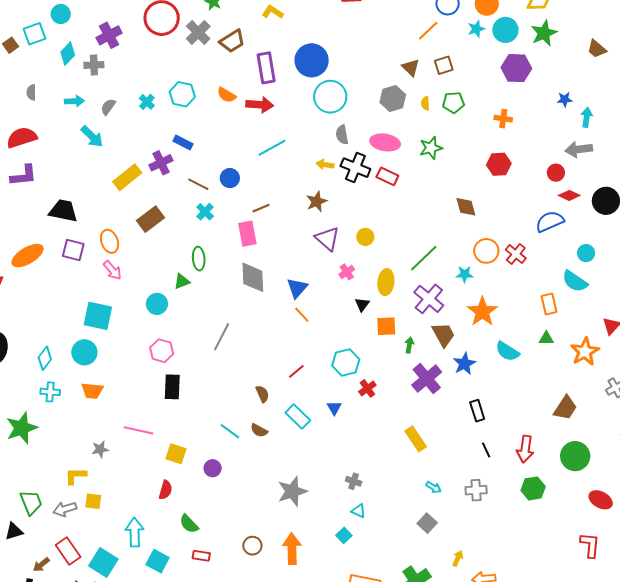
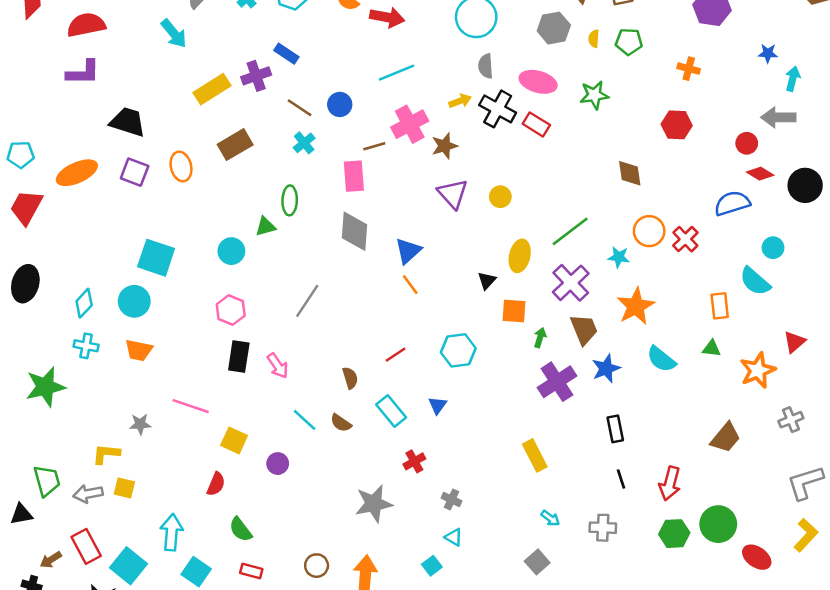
yellow arrow: (325, 165) -> (460, 101), turned 144
pink arrow: (112, 270) -> (278, 366), moved
pink cross: (347, 272) -> (410, 124), moved, size x1.8
red cross: (367, 388) -> (414, 461), moved
green circle: (575, 456) -> (718, 524), moved

